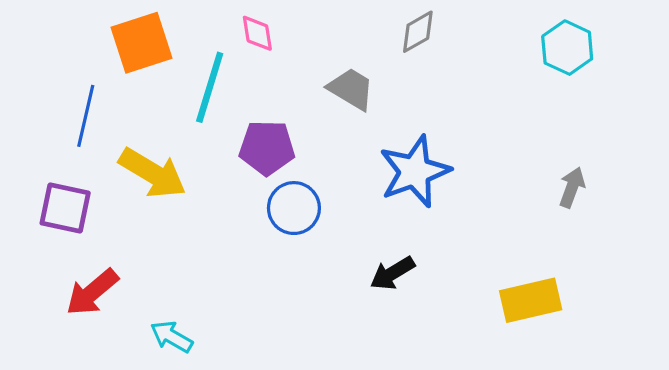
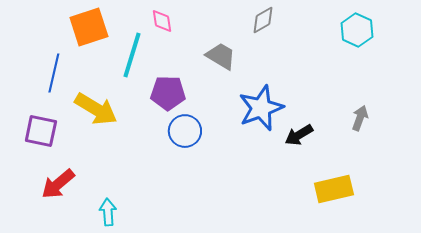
black arrow: (392, 273) -> (299, 135), moved
cyan arrow: (172, 337) -> (108, 212), turned 56

